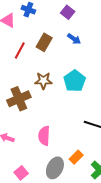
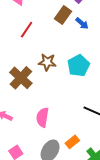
brown rectangle: (44, 42) -> (63, 15), moved
brown cross: (19, 99) -> (21, 78), turned -30

